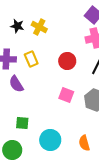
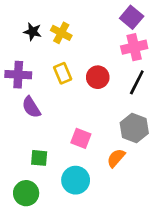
yellow rectangle: (31, 59) -> (63, 73), moved
pink square: (66, 95) -> (81, 138), moved
orange semicircle: (84, 143) -> (116, 158), moved, turned 56

